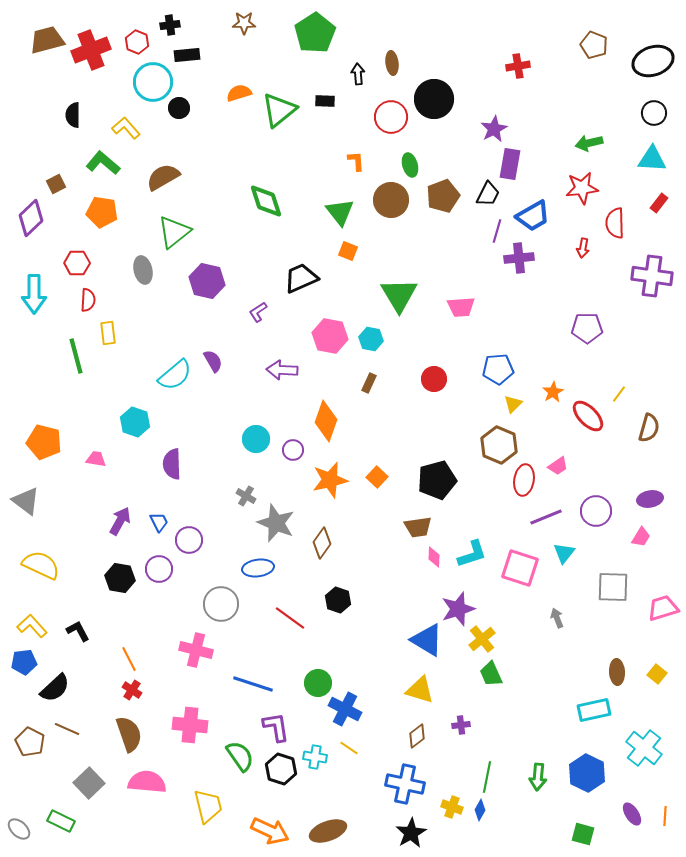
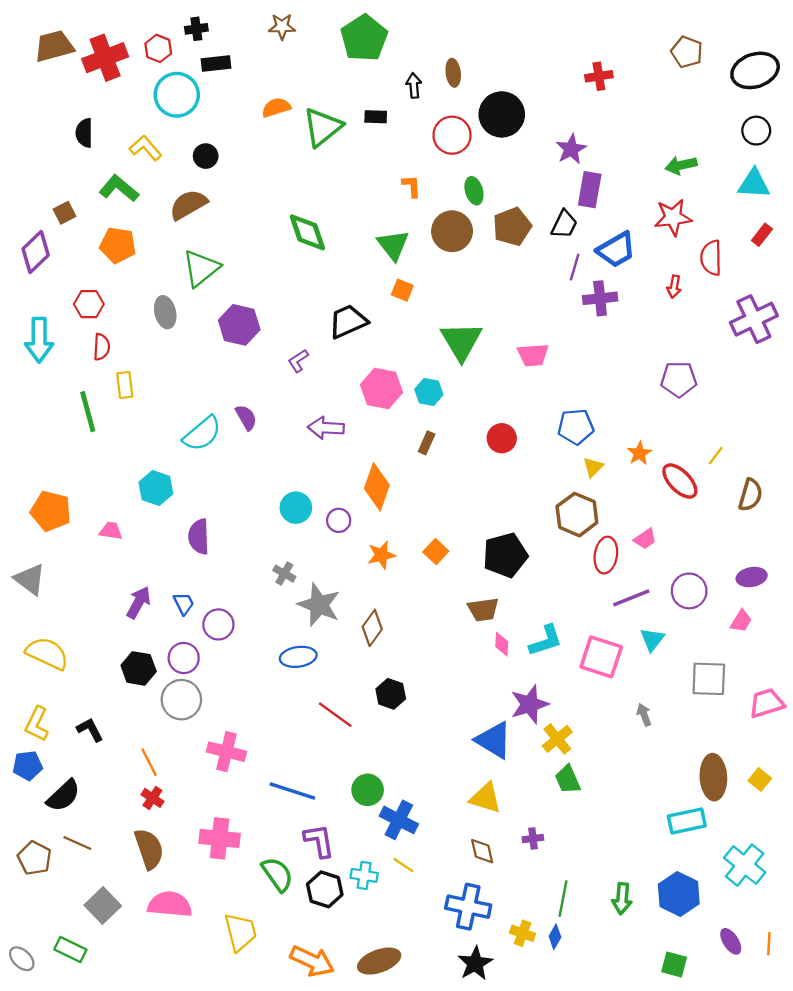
black circle: (179, 108) -> (206, 156), moved
purple cross: (652, 276) -> (754, 319), turned -33
orange star: (330, 480) -> (381, 555), size x0.7
gray circle: (221, 604) -> (181, 700), moved
yellow L-shape: (32, 626) -> (37, 724), turned -112
brown ellipse: (617, 672) -> (713, 777), size x1.5
brown diamond: (417, 736) -> (482, 851), turned -65

